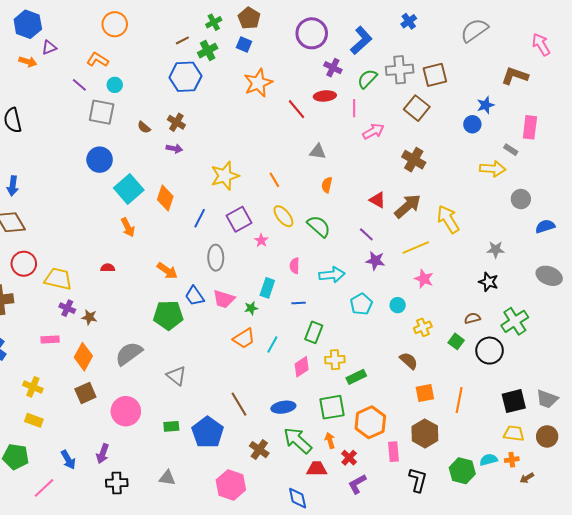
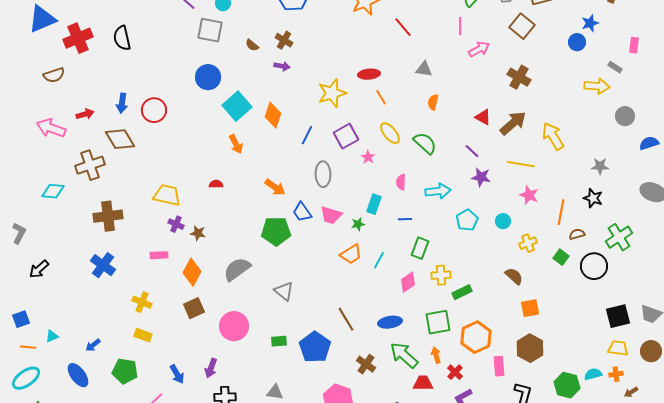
red ellipse: (325, 96) -> (369, 74), moved
pink rectangle: (530, 127) -> (634, 45), size x0.7
yellow line: (416, 248) -> (521, 164), turned 32
red circle: (24, 264) -> (154, 110), moved
orange line: (459, 400) -> (561, 212), moved

